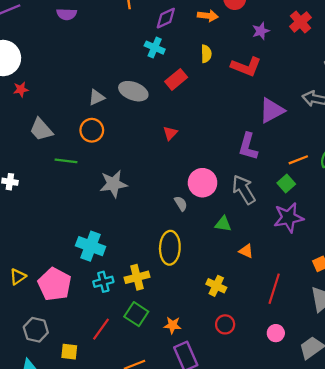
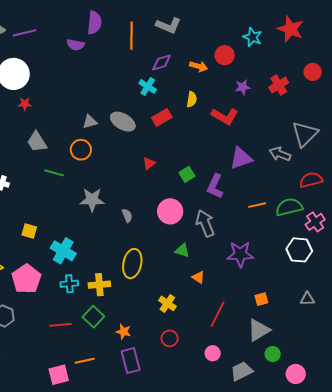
green square: (286, 184) -> (187, 174), moved
gray semicircle: (181, 204) -> (127, 216), moved
red line: (101, 329) -> (61, 325), turned 40
yellow square: (69, 352) -> (29, 231), moved

